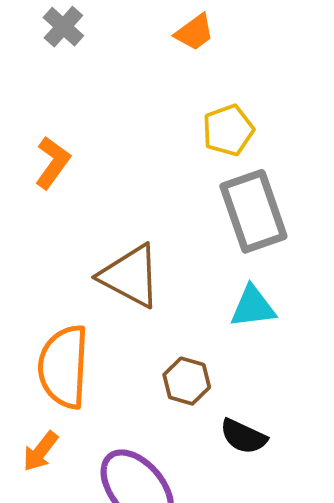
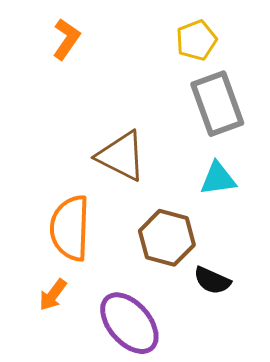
orange L-shape: (53, 163) -> (66, 39), moved
brown hexagon: (187, 381) -> (167, 238), size x1.5

